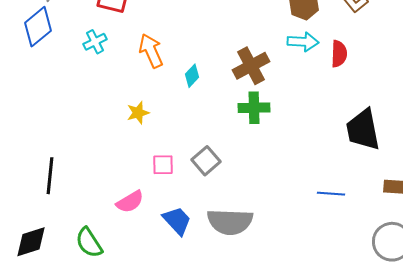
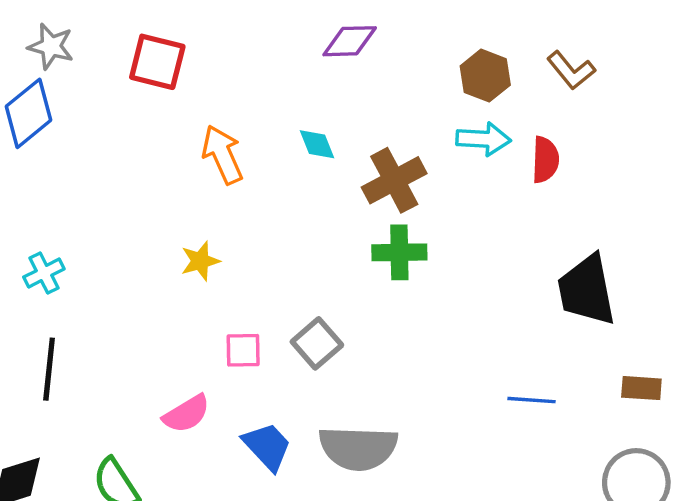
cyan cross: (95, 42) -> (44, 273), moved
cyan diamond: (192, 76) -> (317, 144), moved, turned -65

